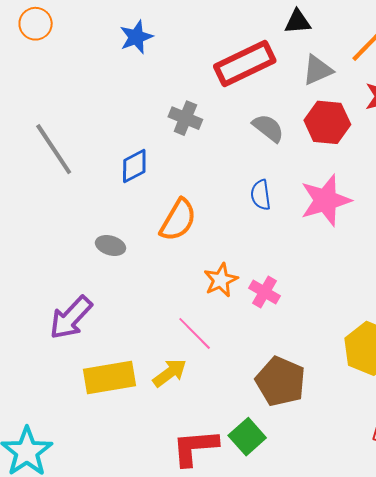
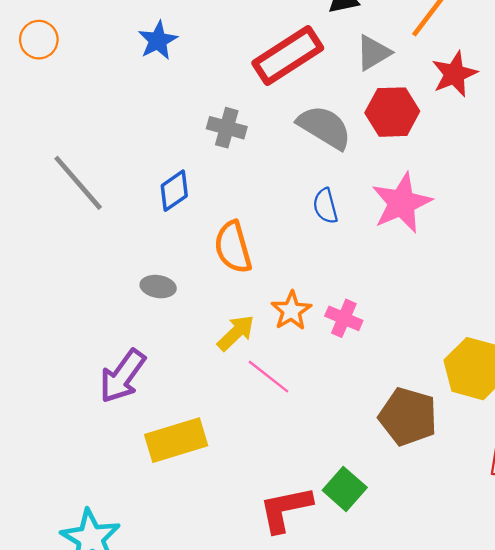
gray semicircle: (268, 128) -> (324, 127), size x1.4
orange semicircle: (178, 220) -> (233, 247), turned 141
yellow arrow: (170, 373) -> (236, 333), moved
brown pentagon: (280, 381) -> (408, 417), moved

